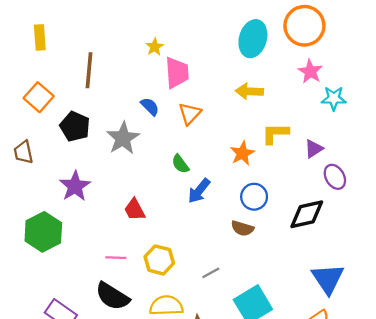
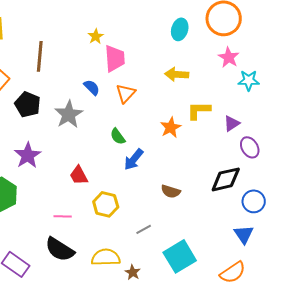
cyan ellipse: (253, 39) -> (180, 29), size x0.7
blue circle: (254, 197) -> (254, 201), moved
yellow hexagon: (159, 260) -> (106, 204), moved
blue triangle: (328, 279) -> (244, 234), size x0.7

